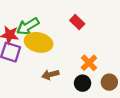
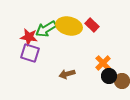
yellow ellipse: (39, 42) -> (69, 26), moved
black circle: (83, 83) -> (109, 76), moved

